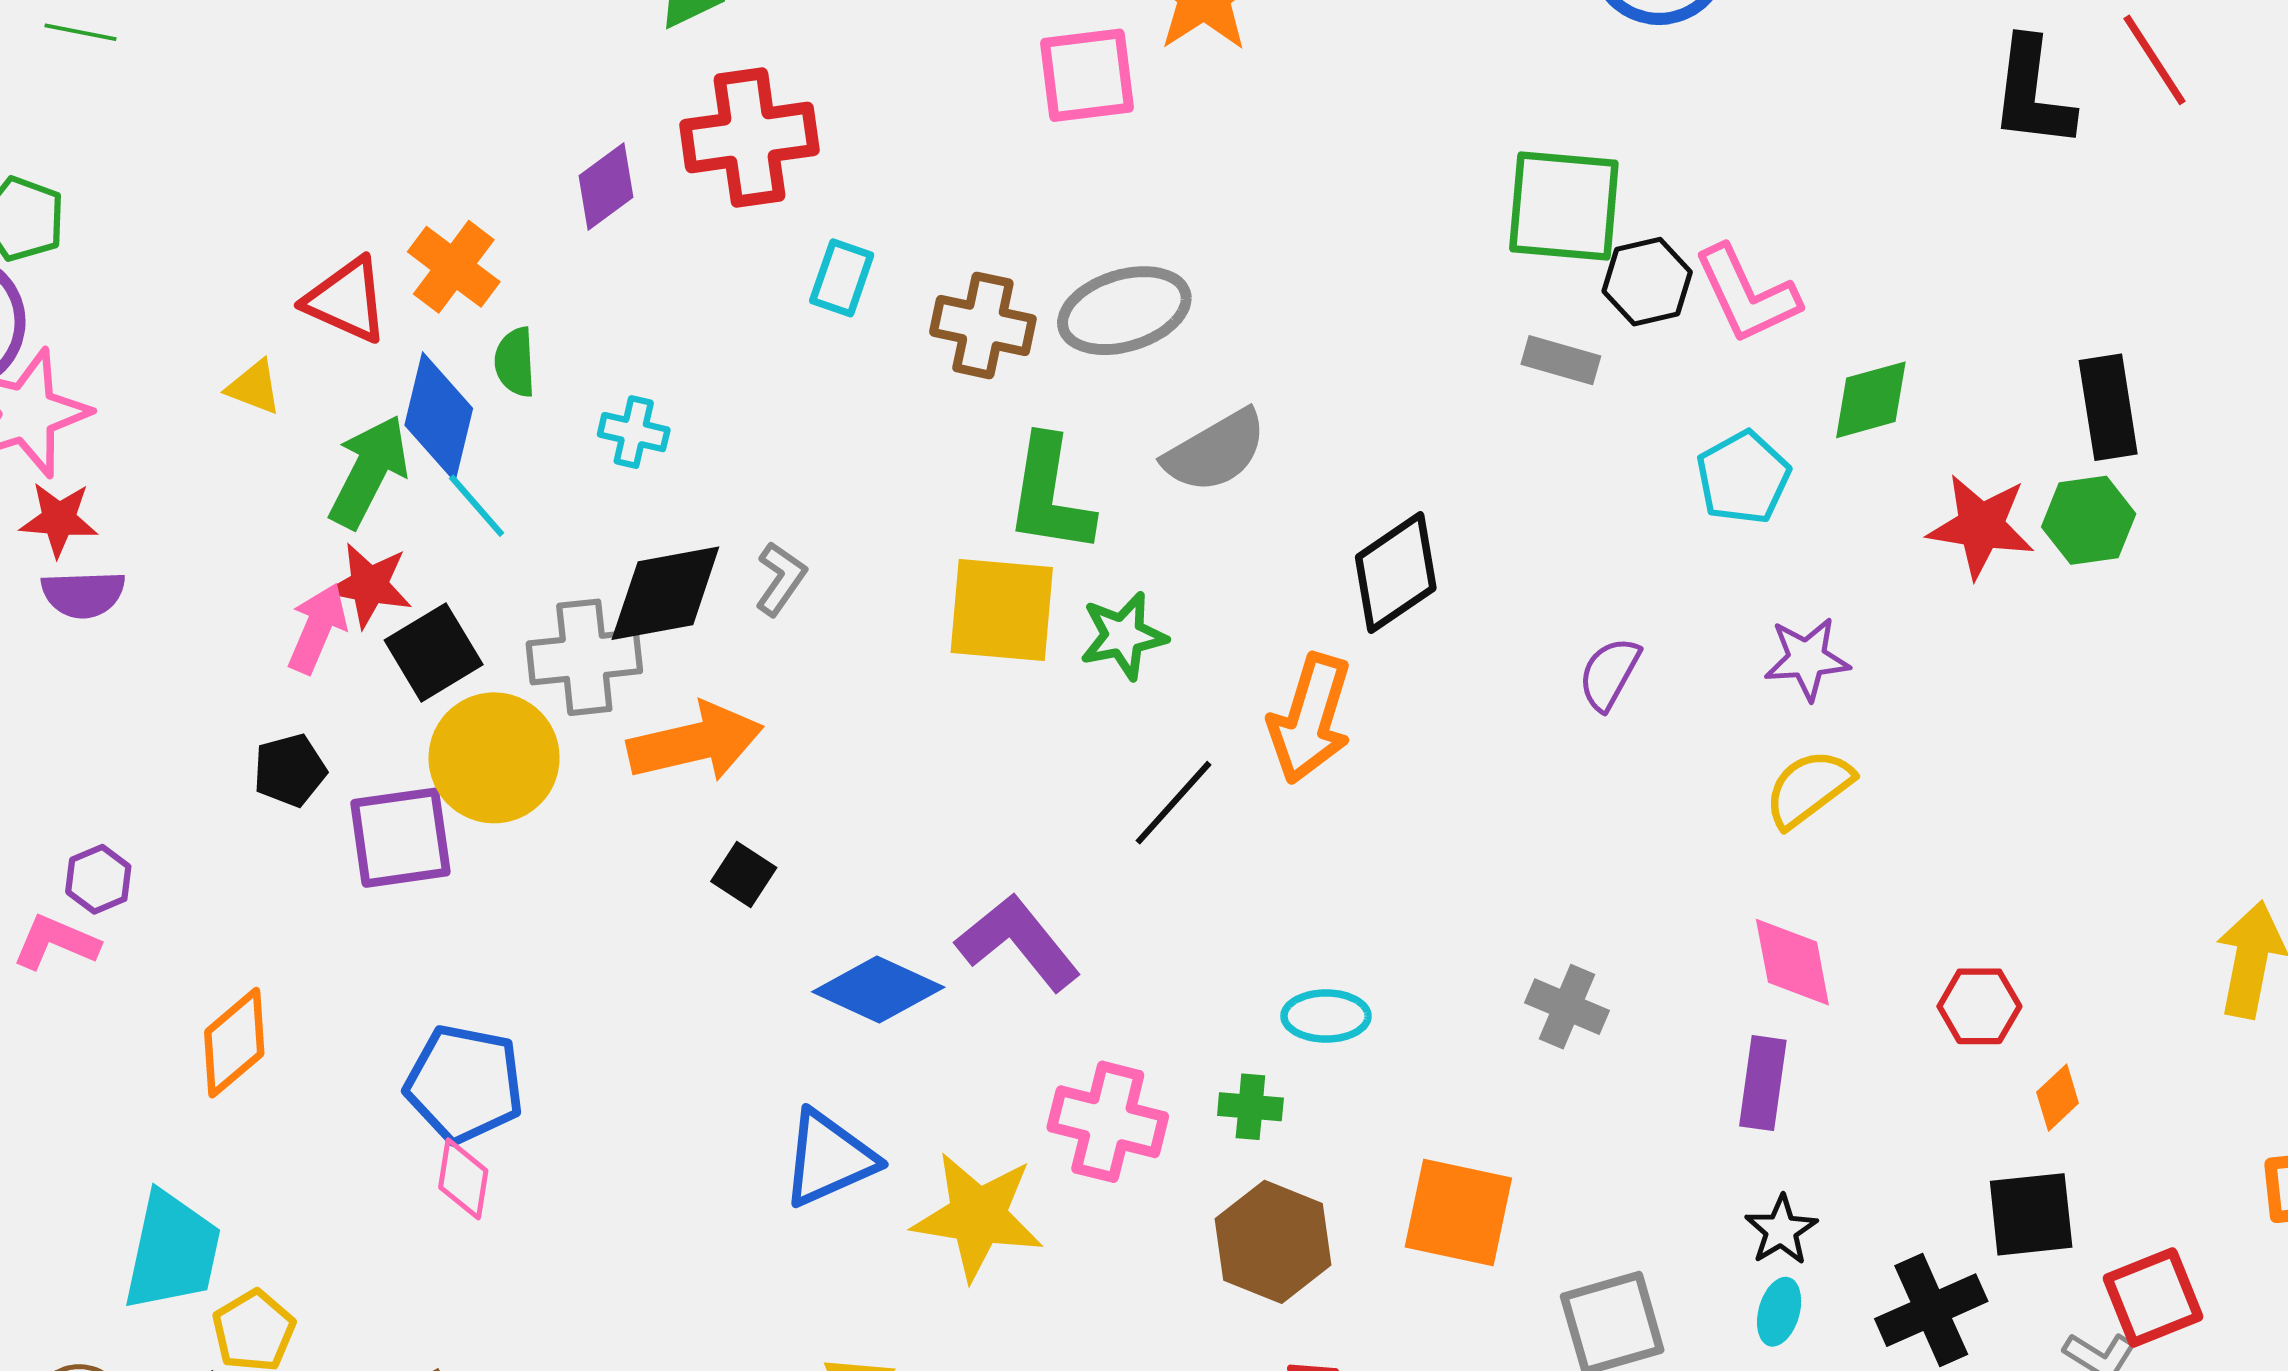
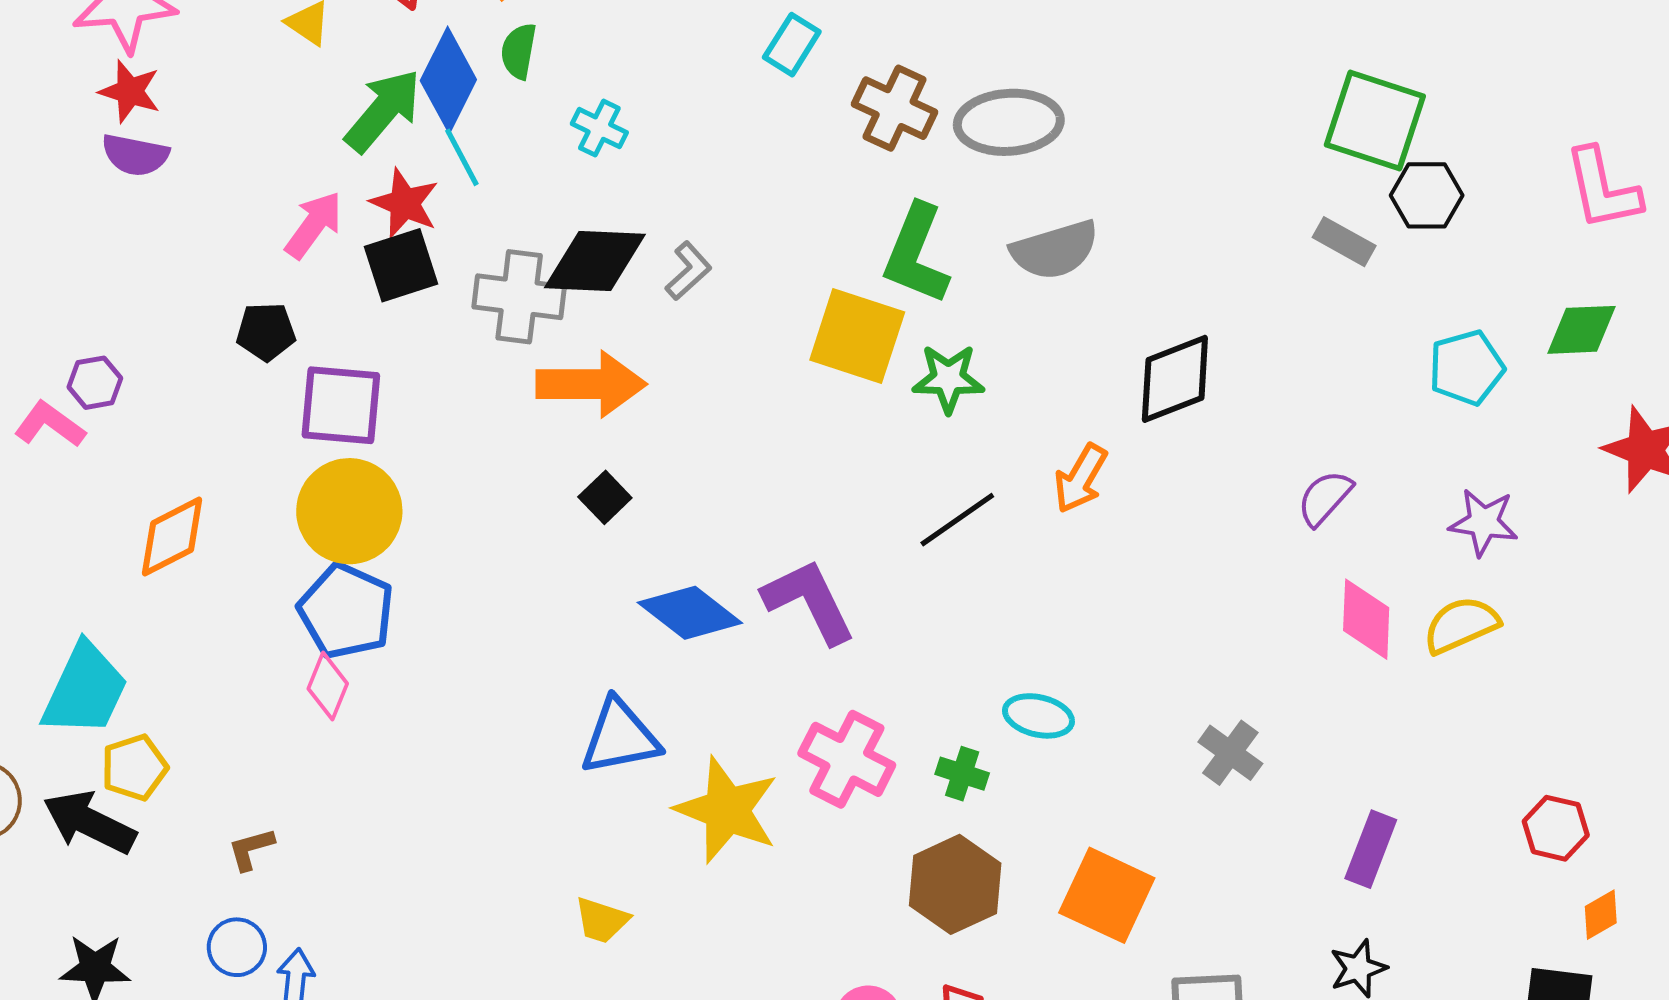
pink L-shape: (1747, 295) -> (1603, 189), moved
red star: (369, 585) -> (404, 203), moved
orange arrow: (1310, 719) -> (1081, 478), size x0.7
yellow circle: (494, 758) -> (349, 511), moved
pink diamond: (1792, 962) -> (1366, 619), moved

